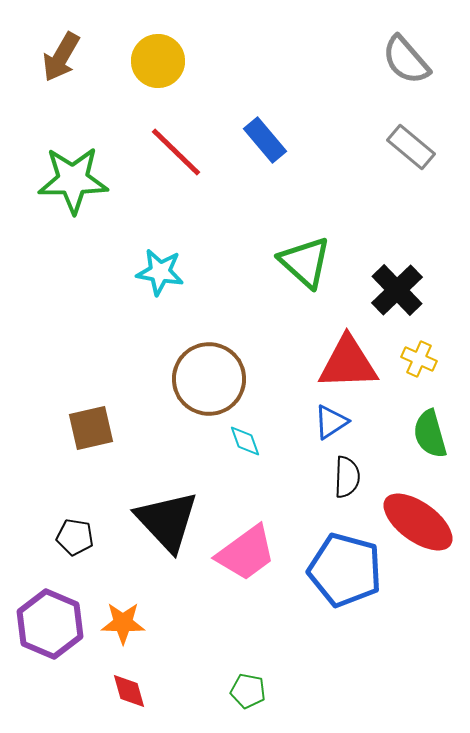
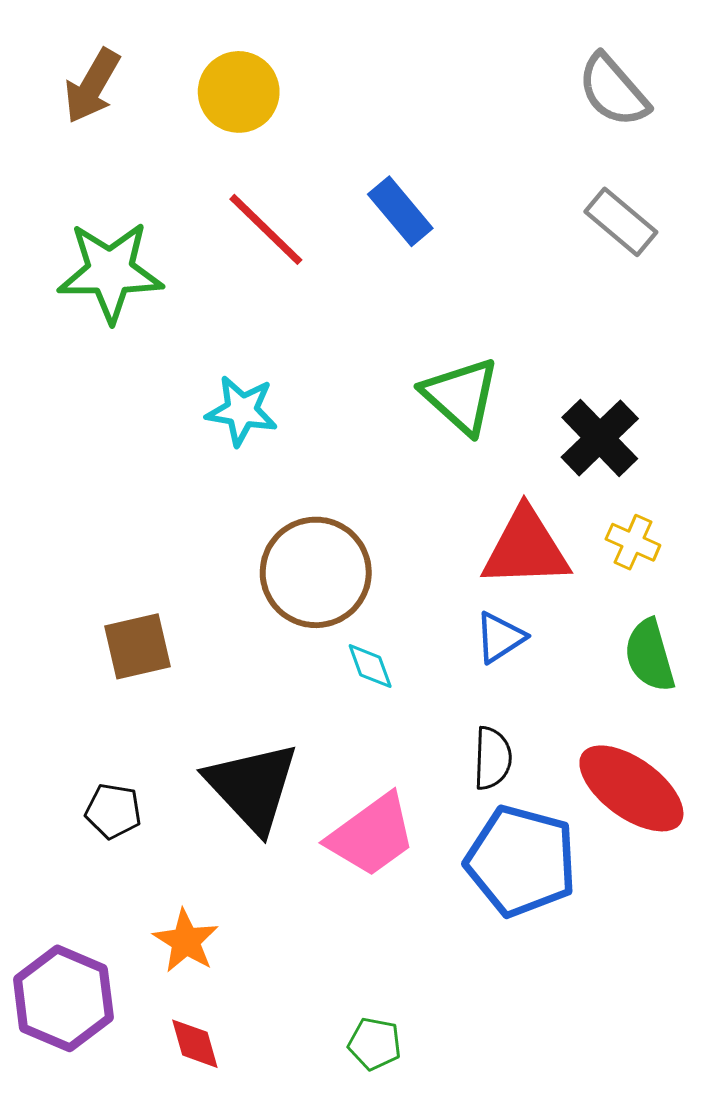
black semicircle: (347, 477) -> (492, 758), moved
orange star: (123, 623) -> (186, 941), turned 30
purple hexagon: (50, 624) -> (63, 998), moved

